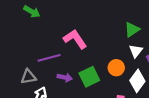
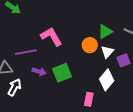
orange circle: (116, 68) -> (90, 45), moved

